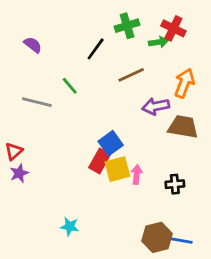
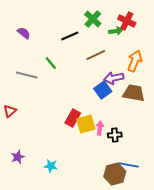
green cross: (127, 26) -> (93, 19), turned -30
black line: (96, 49) -> (70, 36), turned 30
blue square: (111, 143) -> (103, 90), moved
purple star: (19, 173) -> (18, 157), moved
black cross: (175, 184) -> (115, 135), moved
blue line: (179, 240) -> (129, 165), moved

